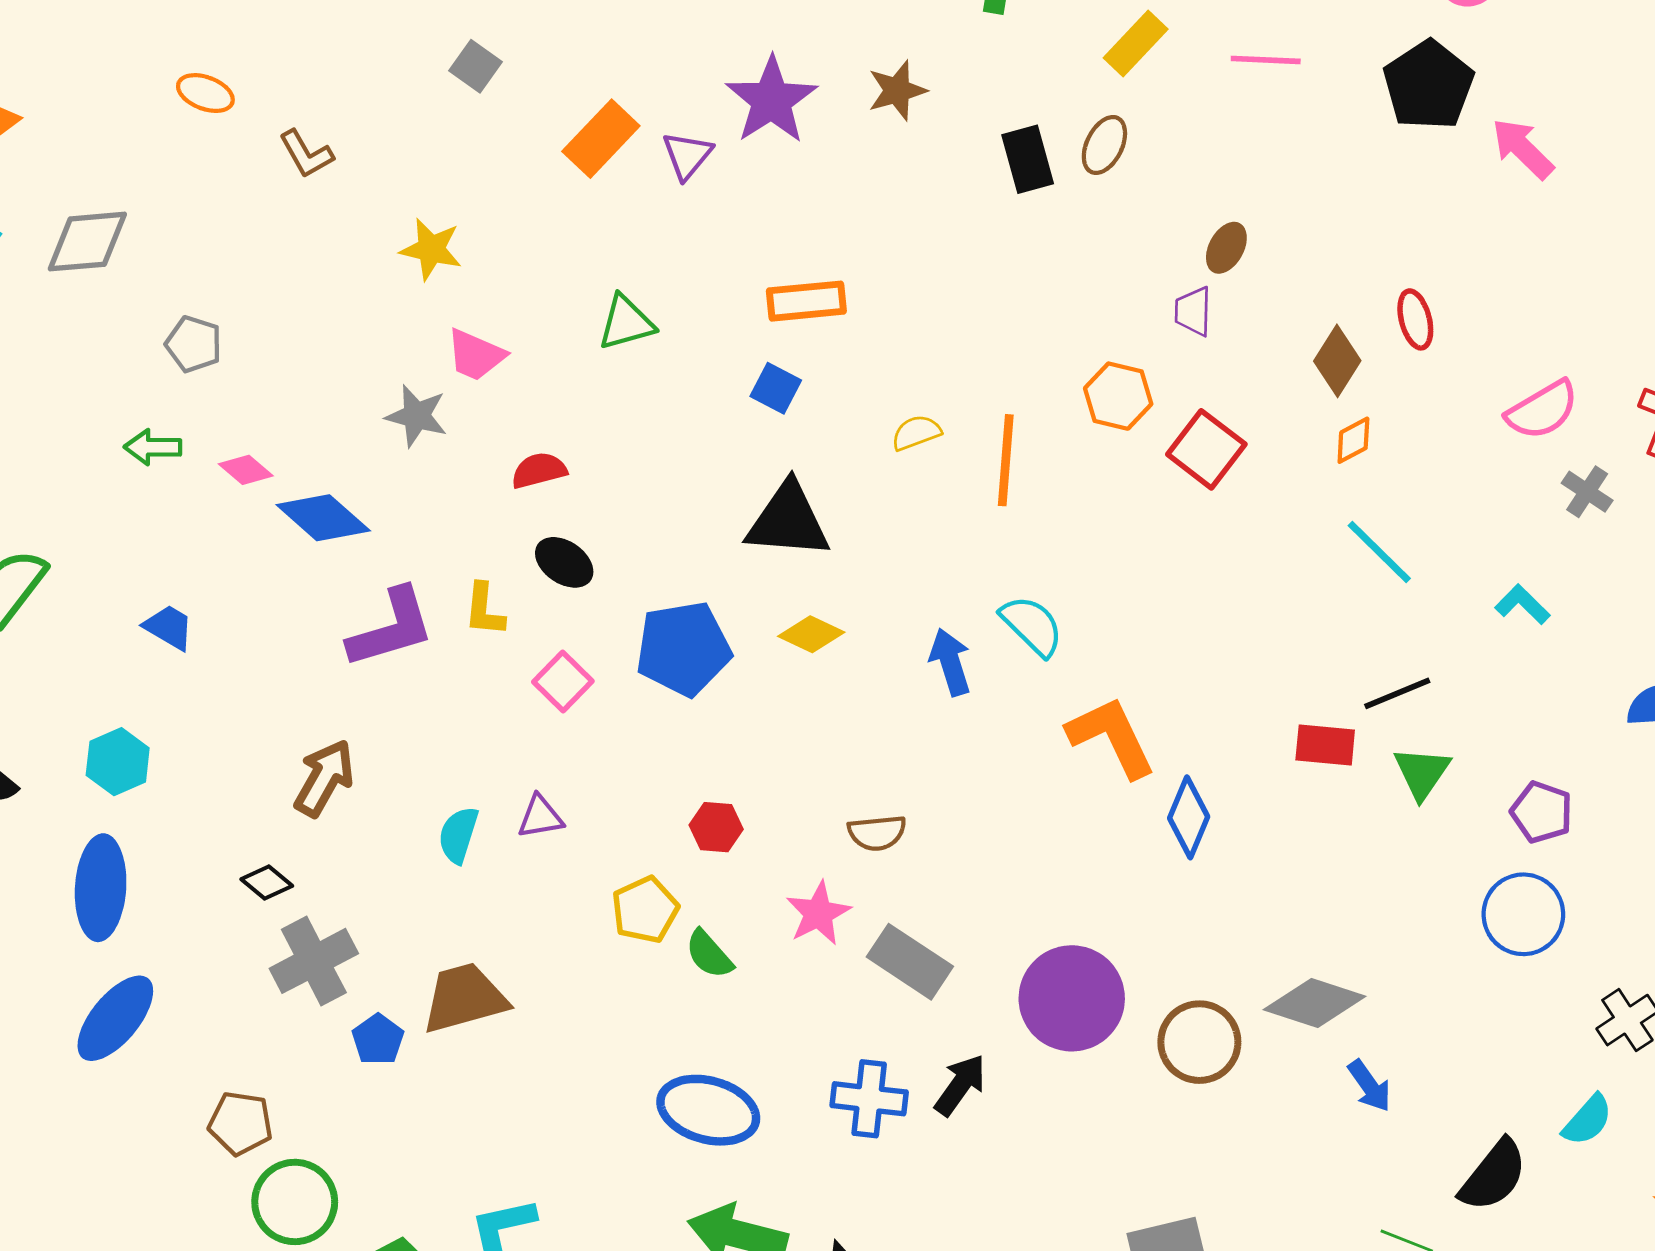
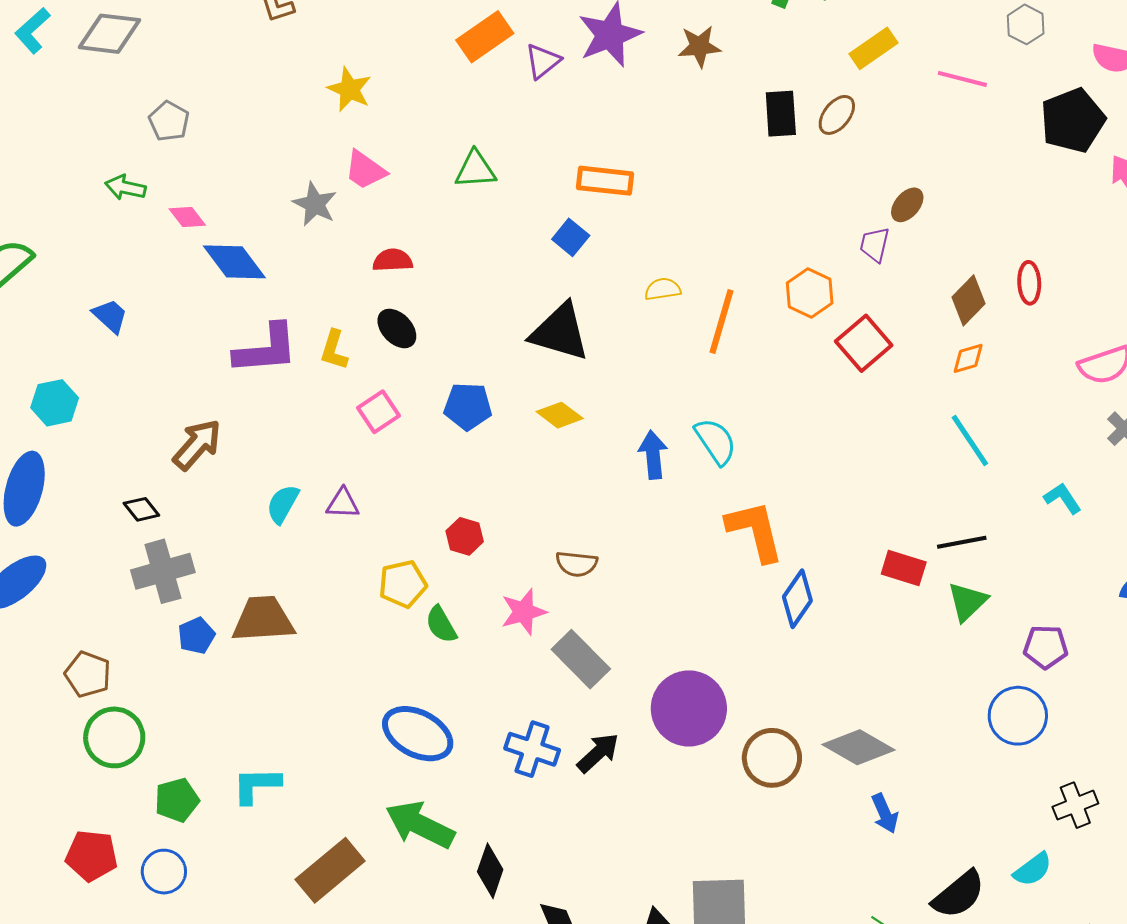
blue pentagon: (683, 649) -> (468, 406), size x0.7
purple pentagon: (1542, 812) -> (1046, 647), turned -30

